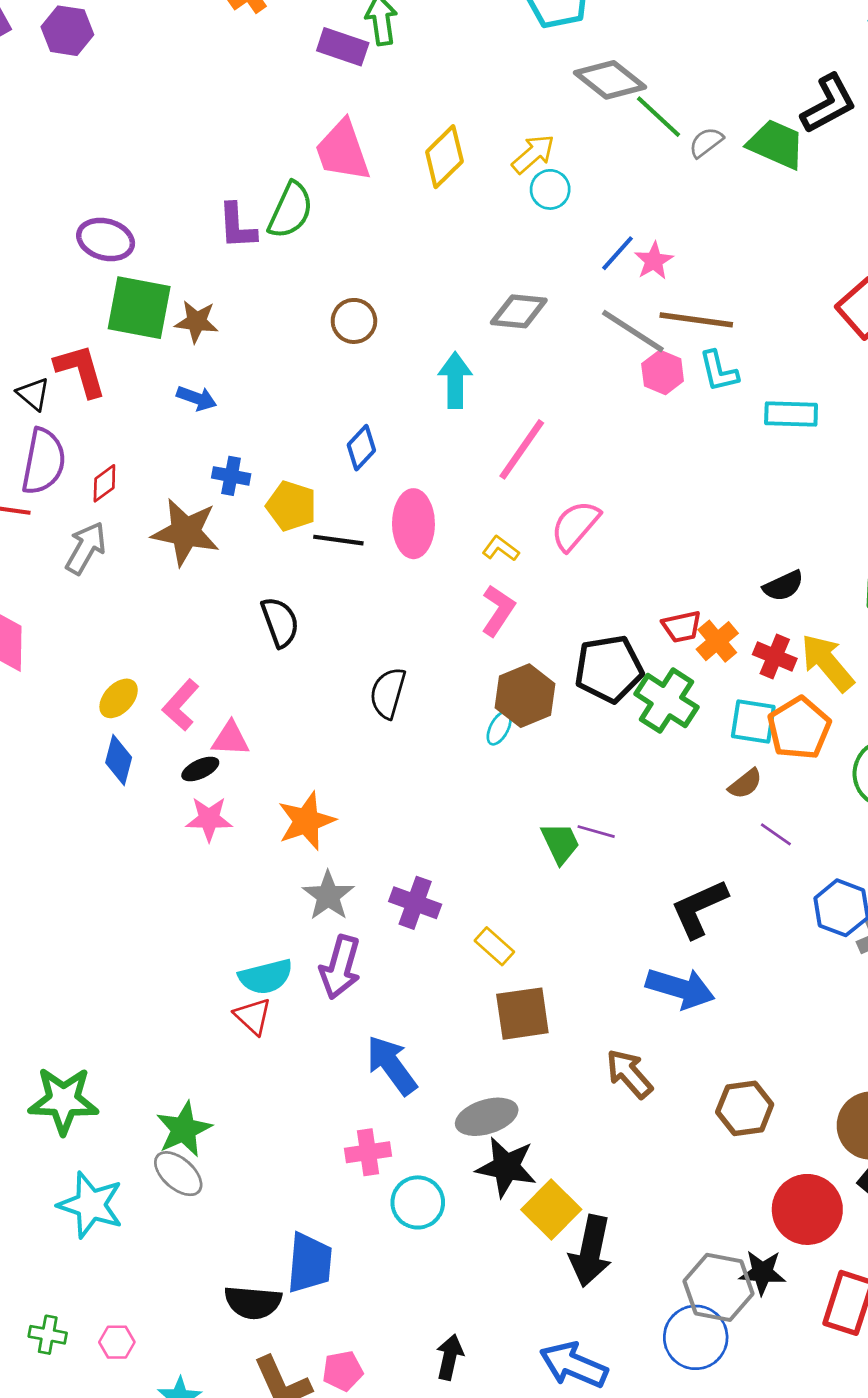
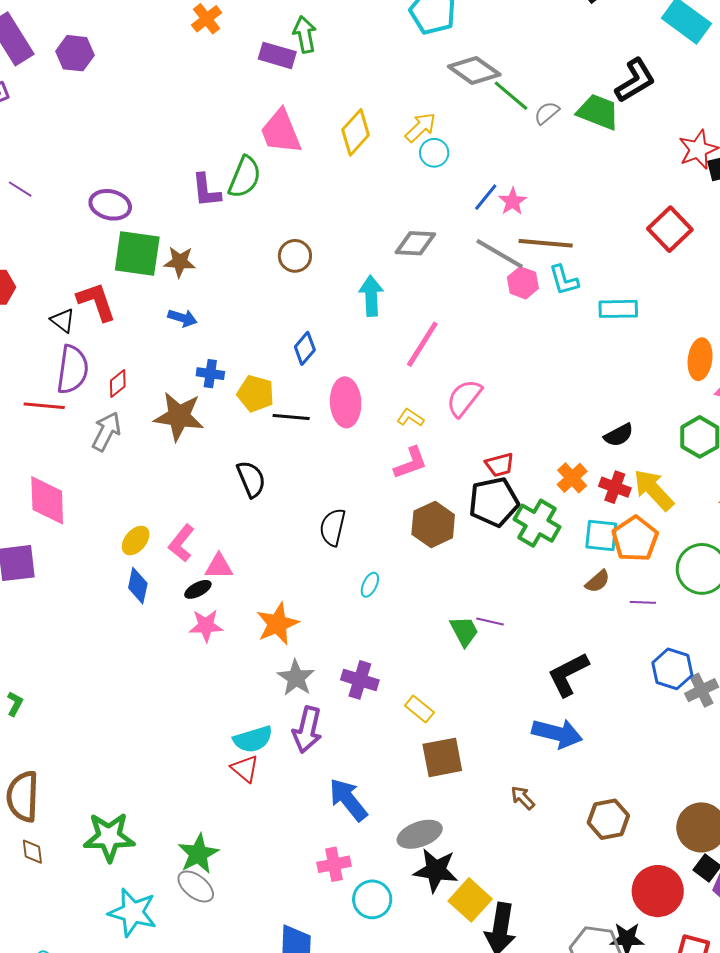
pink L-shape: (498, 610) -> (411, 463), turned 39
red trapezoid: (682, 627) -> (500, 465), moved
cyan ellipse: (499, 728) -> (370, 585), moved
purple line: (776, 834) -> (643, 602), moved, turned -30
brown arrow: (629, 1074) -> (523, 798), size x0.7

